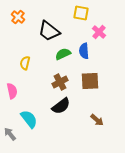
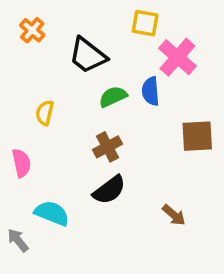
pink cross: (99, 32) -> (177, 57), size x1.5
brown square: (90, 81) -> (197, 136), moved
cyan semicircle: (29, 119) -> (52, 213), turned -30

